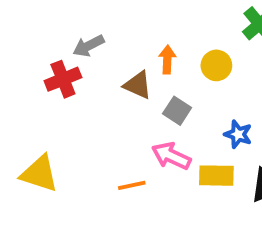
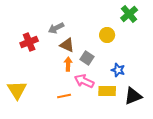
gray arrow: (89, 46) -> (56, 28), moved
orange arrow: (167, 60) -> (68, 64), moved
yellow triangle: (39, 174) -> (17, 90), turned 40

